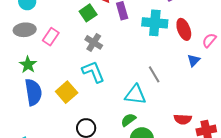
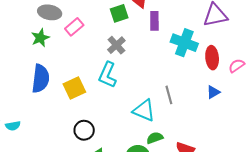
pink semicircle: (209, 40) -> (237, 66), moved
green star: (28, 65) -> (40, 38), moved
cyan L-shape: (93, 72) -> (108, 75), turned -150
green semicircle: (128, 120) -> (155, 138), moved

